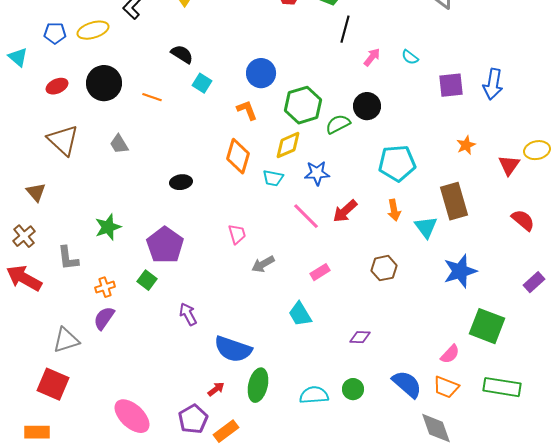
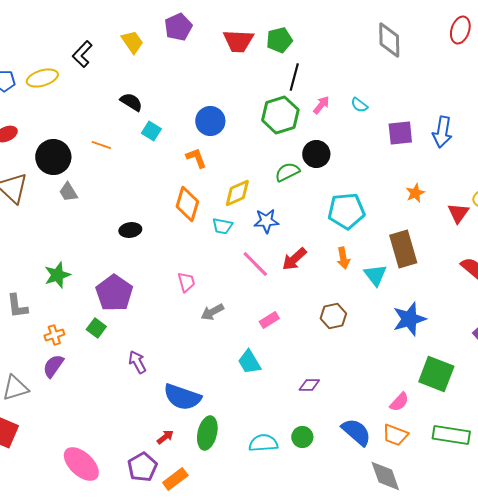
black circle: (104, 83) -> (53, 157), moved
green hexagon: (303, 105) -> (280, 115), moved

